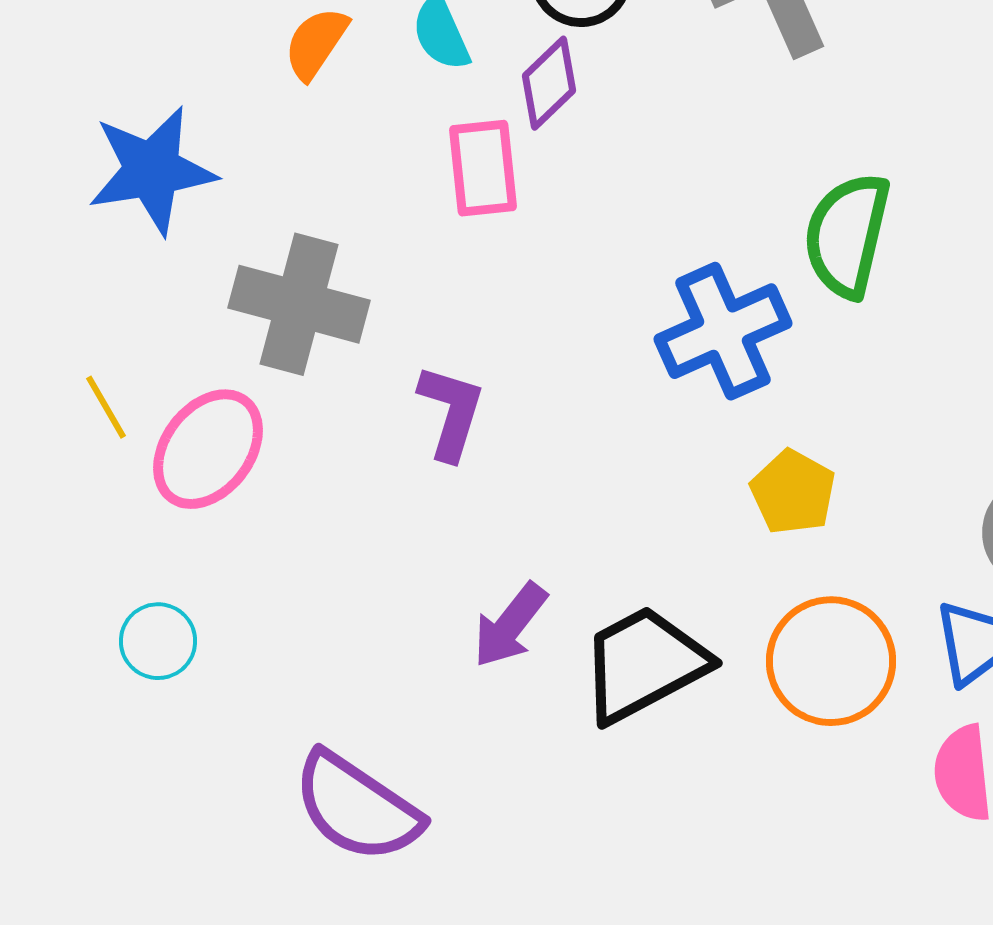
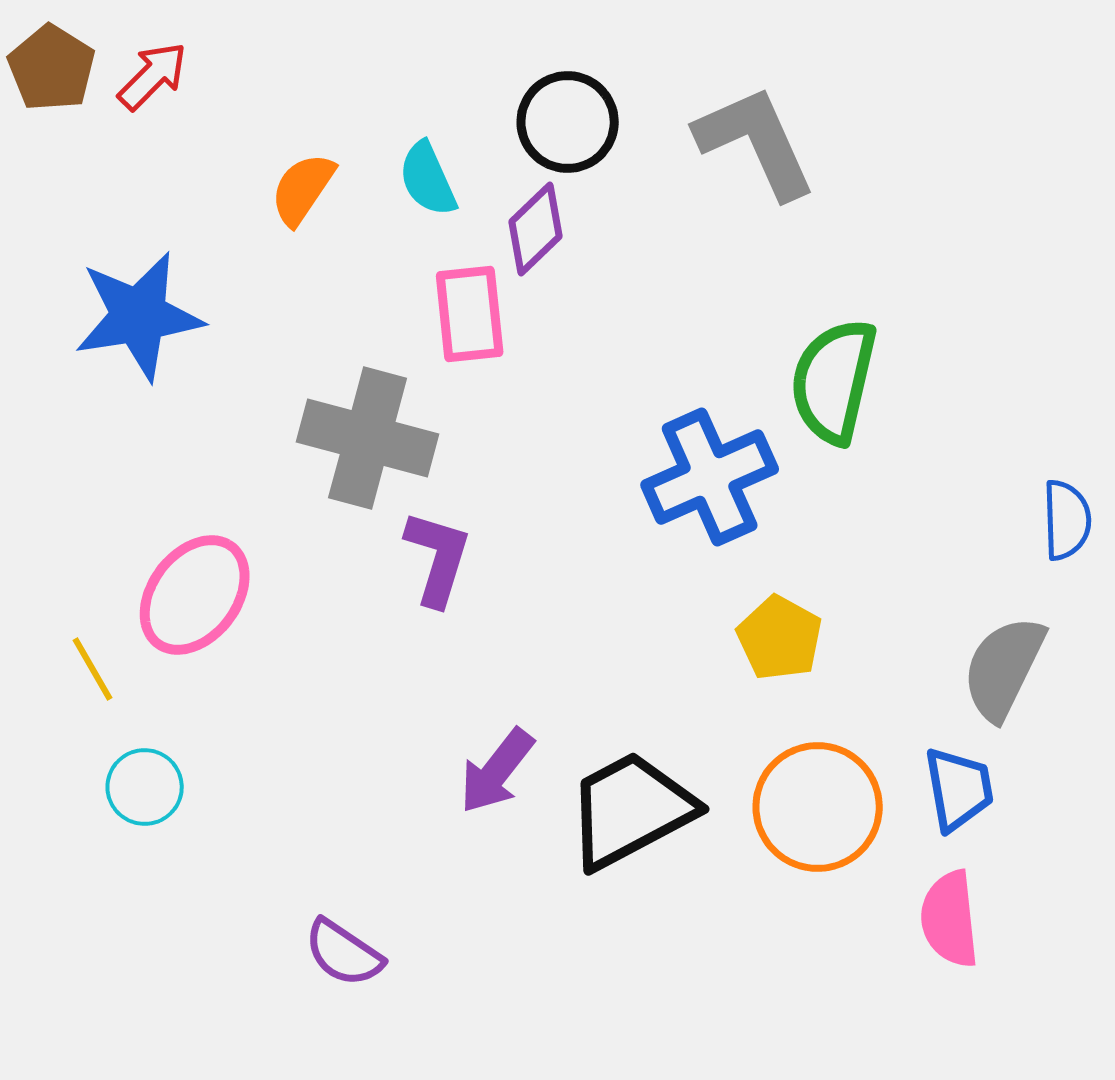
gray cross: (299, 304) -> (368, 438), moved
yellow line: (106, 407) -> (93, 669), moved
purple semicircle: (357, 807) -> (344, 953), size x0.6

